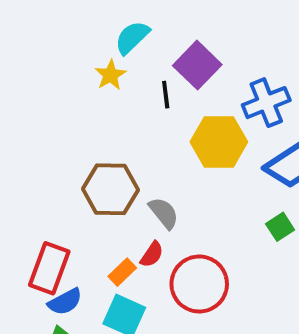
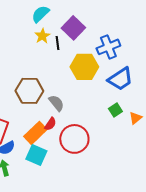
yellow star: (110, 75) -> (42, 36), moved
orange rectangle: (122, 272) -> (35, 133), size x1.6

